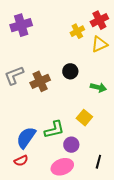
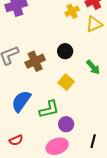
green arrow: (98, 87) -> (93, 67), turned 35
yellow square: (84, 118) -> (66, 82), moved
blue semicircle: (26, 138) -> (21, 101), moved

